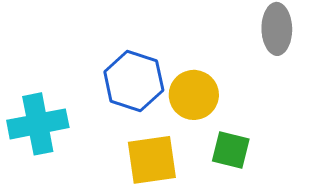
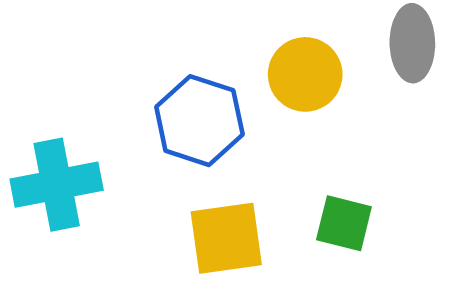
yellow circle: (194, 95) -> (305, 74), moved

